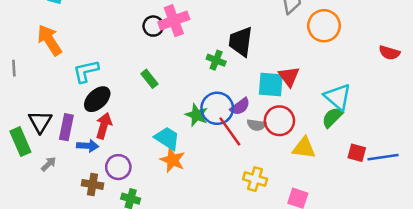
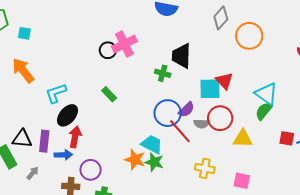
green star: (197, 115) -> (154, 162), moved
black triangle: (40, 122) -> (22, 139), turned -50
cyan trapezoid: (167, 138) -> (152, 144), moved

